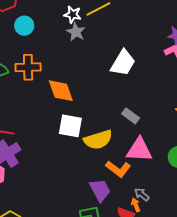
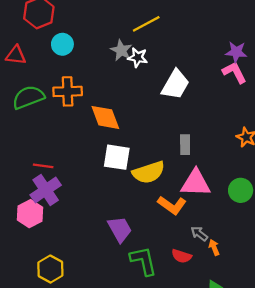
white star: (73, 14) -> (138, 57), moved
gray rectangle: (131, 116) -> (185, 145), turned 54
purple trapezoid: (100, 190) -> (120, 229), moved
orange arrow: (136, 205) -> (214, 247), moved

